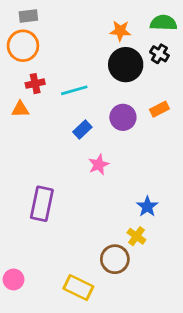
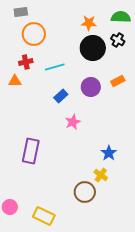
orange circle: (23, 46) -> (34, 34), moved
yellow rectangle: (78, 288) -> (44, 216), moved

